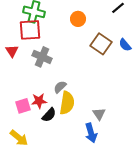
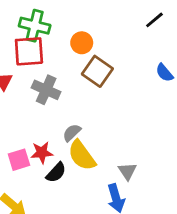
orange circle: (78, 19) -> (82, 43), moved
brown square: (101, 44) -> (97, 71), moved
yellow semicircle: (67, 103) -> (82, 155), turned 135

